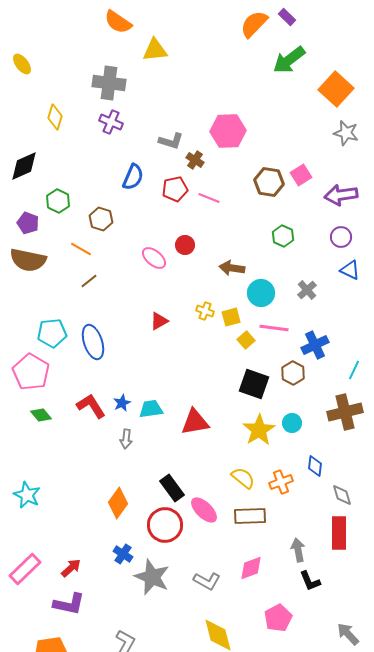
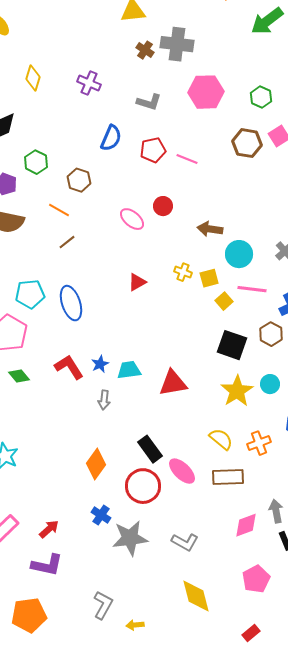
gray cross: (109, 83) -> (177, 44), moved
brown cross: (195, 160) -> (145, 50), moved
green hexagon: (283, 236) -> (261, 97), moved
pink diamond: (251, 568) -> (246, 525), moved
gray star: (152, 577) -> (130, 538), turned -30

